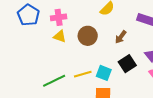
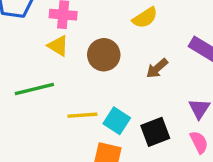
black square: (127, 64) -> (155, 132), moved
green line: (54, 81) -> (34, 89), moved

